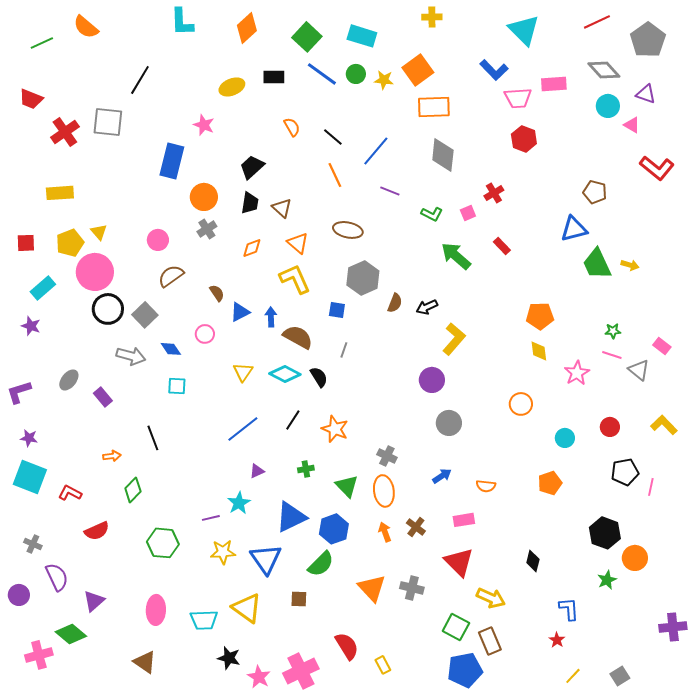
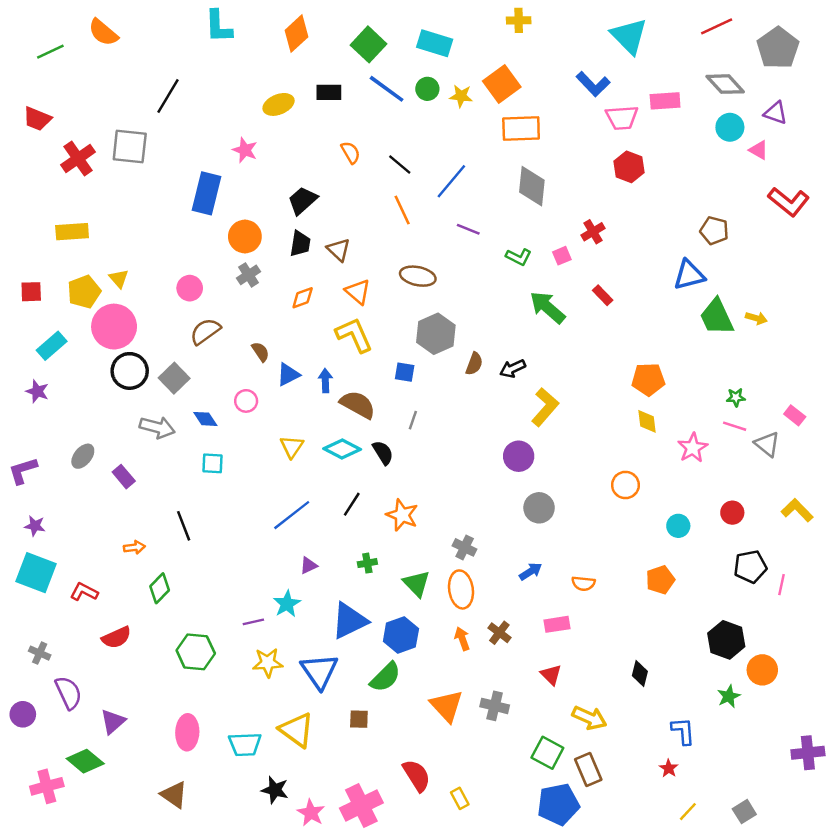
red triangle: (459, 562) -> (551, 675), size x0.6

